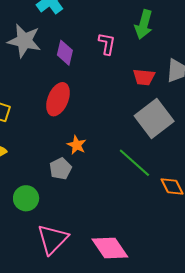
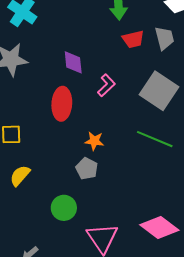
pink L-shape: (107, 44) -> (106, 85), moved, turned 55
purple diamond: (65, 53) -> (73, 62), moved
red trapezoid: (144, 77) -> (133, 39), moved

